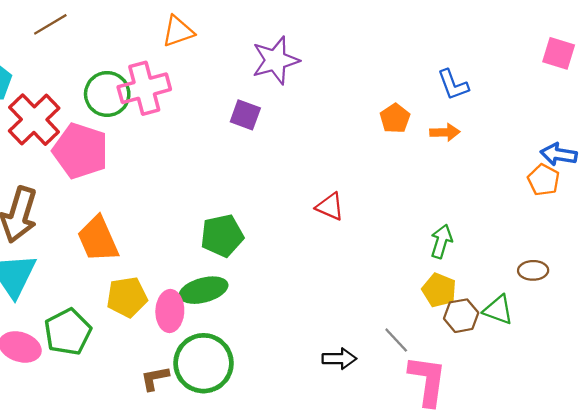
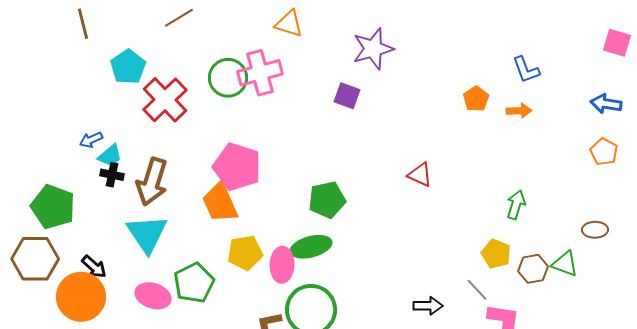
orange triangle: (178, 31) -> (289, 24), turned 36
pink pentagon: (80, 151) -> (237, 167), moved
blue arrow: (559, 154) -> (606, 104), moved
yellow pentagon: (439, 290) -> (496, 254), moved

